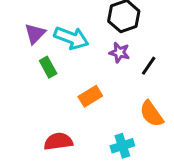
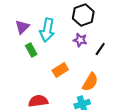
cyan arrow: (71, 38) -> (47, 30), turned 80
orange semicircle: (152, 114) -> (90, 82), moved, turned -114

